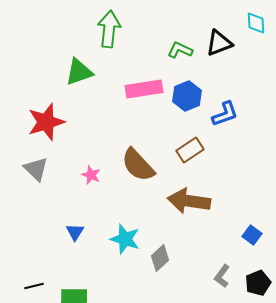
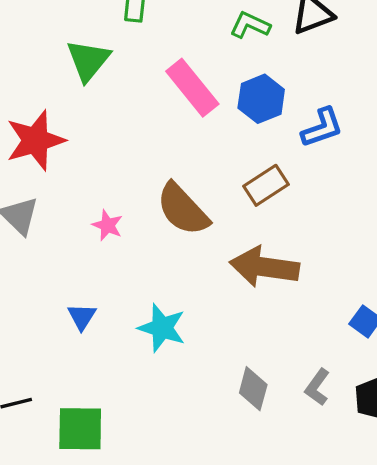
green triangle: (79, 72) -> (88, 60), turned -32
pink rectangle: (144, 89) -> (192, 88), turned 60
gray diamond: (160, 258) -> (253, 389), moved, turned -32

